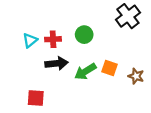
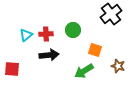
orange square: (110, 68) -> (95, 50), moved
green arrow: (85, 71) -> (84, 71), moved
red square: (36, 98) -> (12, 69), moved

